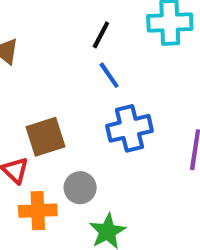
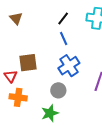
blue cross: (129, 128) -> (69, 66), turned -30
gray circle: (80, 188) -> (58, 90), moved

